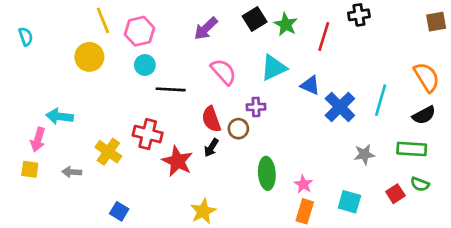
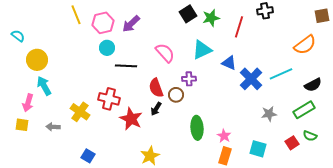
green star: (286, 24) -> (211, 18), turned 30
purple arrow: (206, 28) -> (131, 24), moved
cyan semicircle: (26, 37) -> (18, 36), moved, turned -32
yellow circle: (89, 57) -> (37, 60), moved
orange semicircle: (427, 77) -> (305, 45), moved, turned 85
cyan line: (381, 100) -> (281, 74), turned 50
cyan arrow: (60, 116) -> (44, 86), turned 54
green rectangle: (412, 149) -> (304, 110), turned -35

